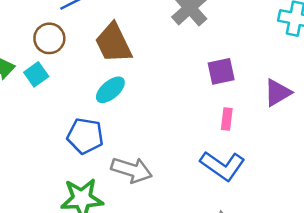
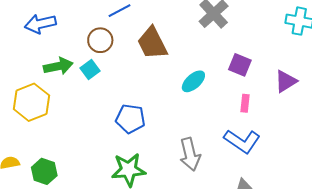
purple square: (221, 71) -> (240, 65), turned 35
cyan ellipse: (110, 90) -> (193, 81), moved
gray arrow: (132, 170) -> (190, 154), moved, turned 60

